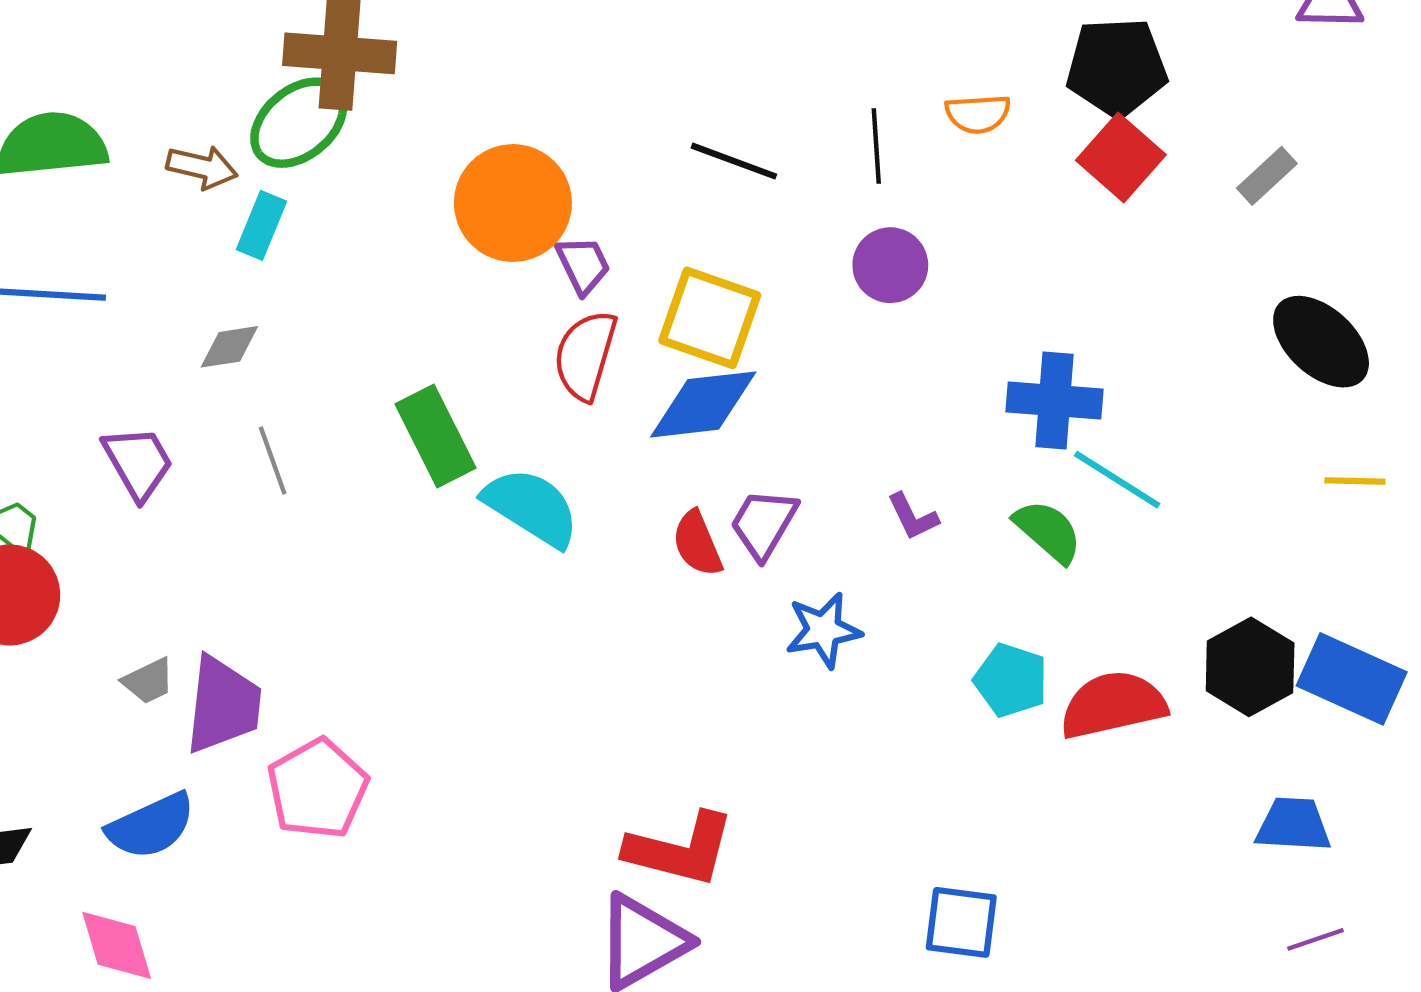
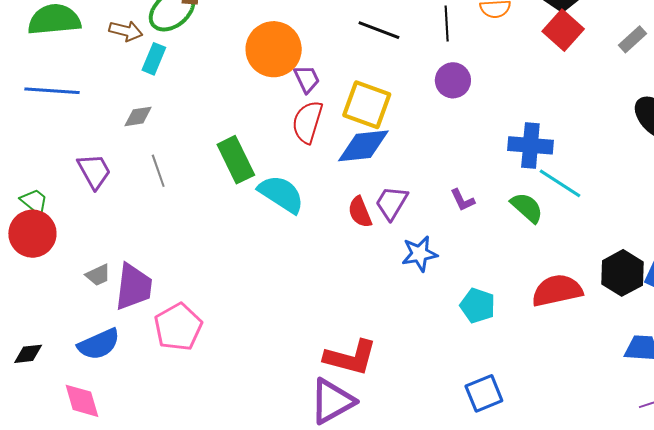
cyan pentagon: (1011, 680) -> (478, 306), moved
blue square: (961, 922) -> (484, 393), turned -30

